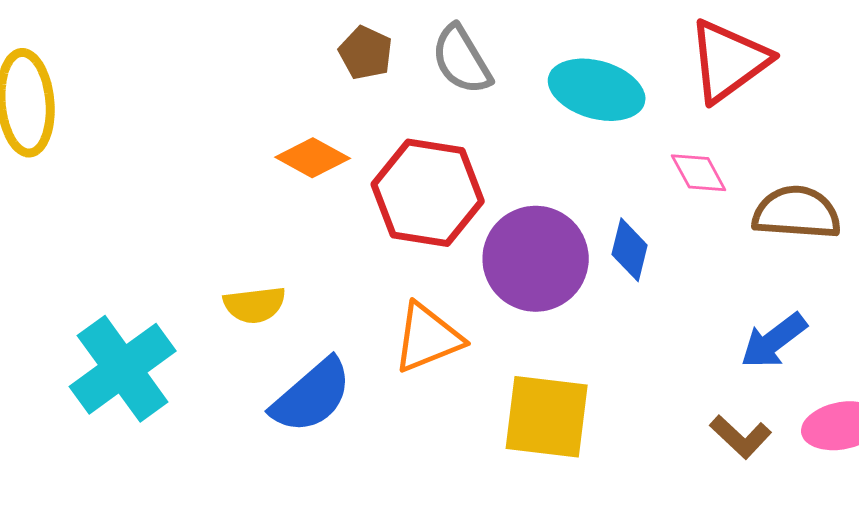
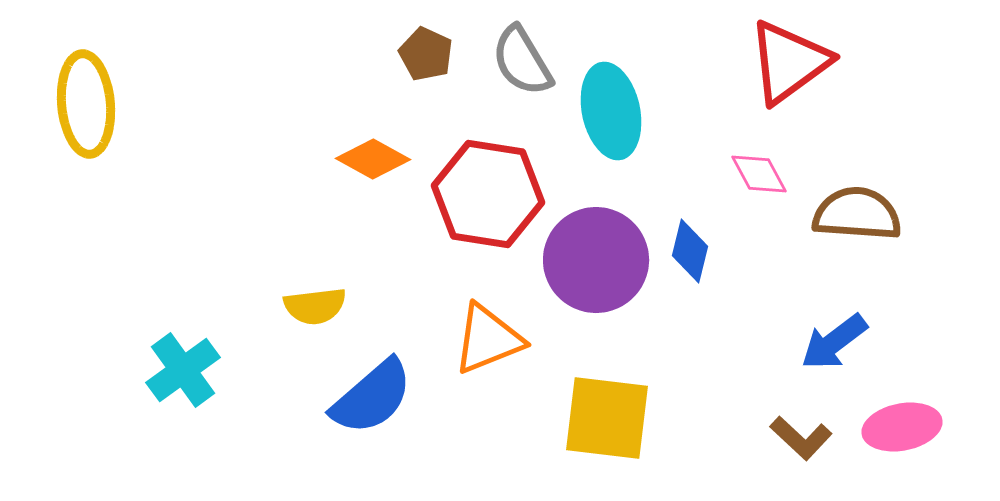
cyan ellipse: (597, 90) -> (611, 111), moved, turned 62
cyan cross: (123, 369) -> (183, 370), size x0.7

